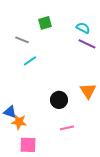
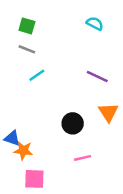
green square: (45, 23) -> (27, 26), moved, turned 32
cyan semicircle: (83, 28) -> (95, 23), moved
purple line: (87, 44) -> (97, 77), moved

